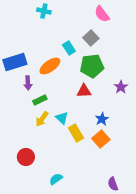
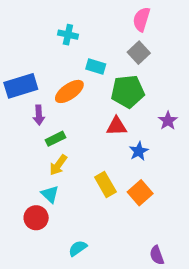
cyan cross: (44, 11) -> (68, 35), moved
pink semicircle: (102, 14) -> (142, 19), turned 54
gray square: (91, 38) -> (139, 53), moved
cyan rectangle: (69, 48) -> (96, 67), turned -40
cyan triangle: (62, 118) -> (50, 194), moved
blue star: (102, 119) -> (139, 151), moved

